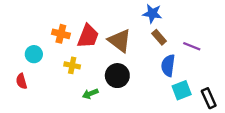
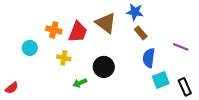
brown triangle: (120, 41) -> (106, 23), moved
purple line: (192, 46) -> (181, 47), moved
red semicircle: (21, 81) -> (12, 88), moved, turned -112

